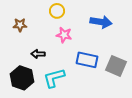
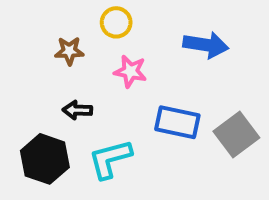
brown star: (20, 25) -> (69, 51), moved
gray square: (116, 66) -> (236, 135), turned 30

